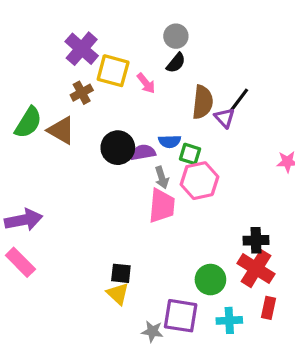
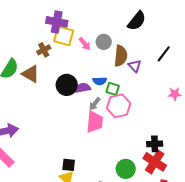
gray circle: (176, 36) -> (104, 42), moved
purple cross: (82, 49) -> (57, 22), moved, turned -30
black semicircle: (176, 63) -> (137, 21), moved, size x1.5
black line: (239, 101) -> (164, 54), moved
gray arrow: (162, 177) -> (95, 104), turned 56

